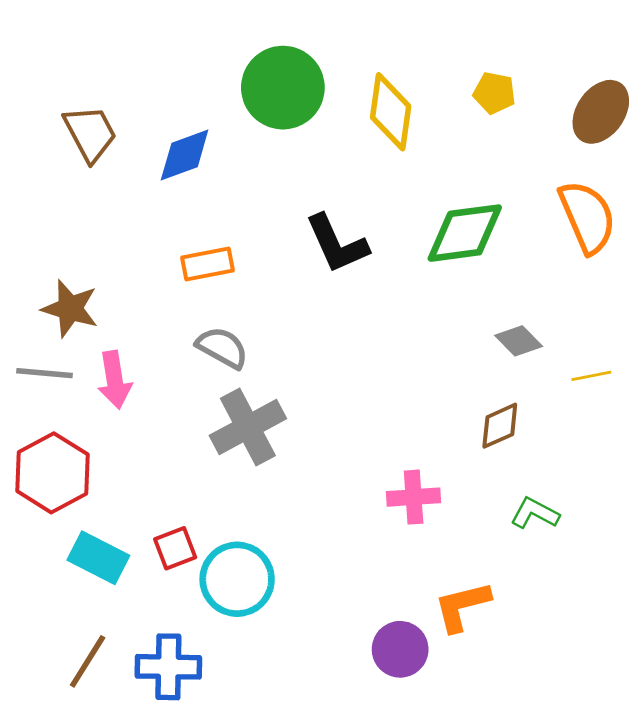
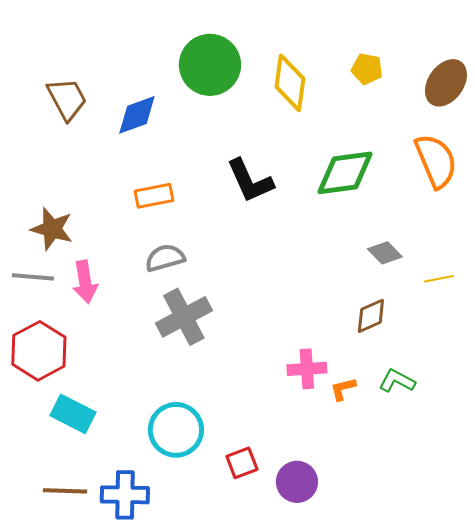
gray semicircle: (222, 348) -> (165, 258), turned -45
red square: (175, 548) -> (242, 463), moved
orange L-shape: (462, 606) -> (343, 389), moved, size x0.6
brown line: (88, 661) -> (65, 491), turned 60

